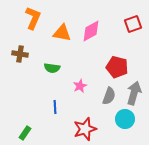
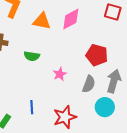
red square: (133, 24) -> (113, 12), turned 36
blue line: (55, 107) -> (32, 107), moved

